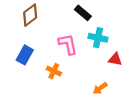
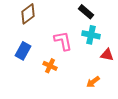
black rectangle: (83, 13) -> (86, 12), moved

